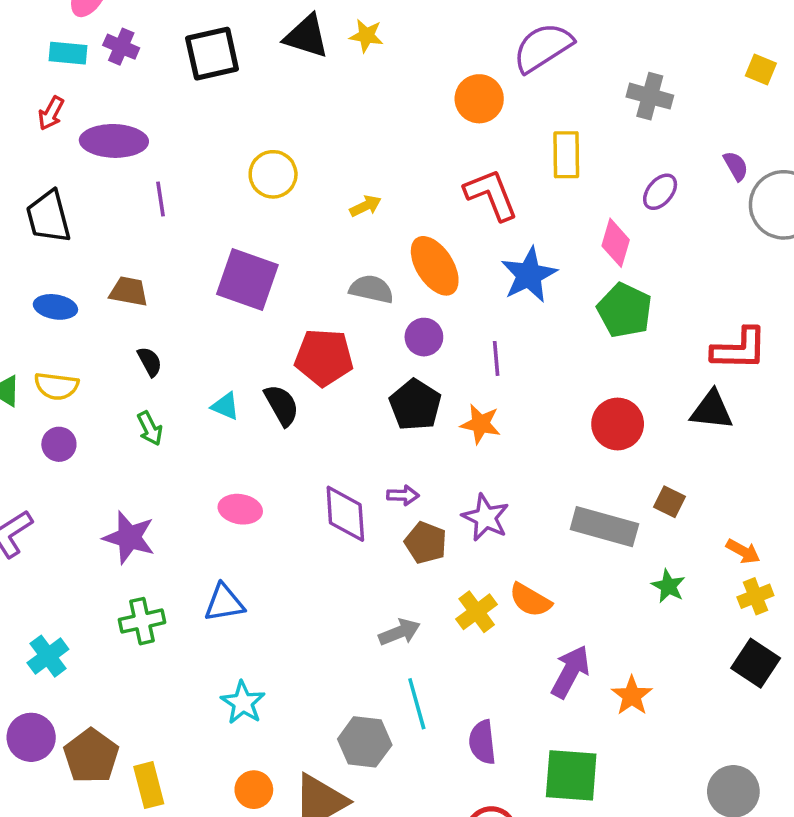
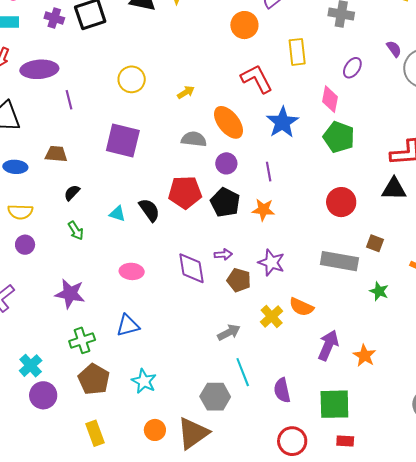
purple cross: (121, 47) -> (54, 18), moved
red pentagon: (324, 357) -> (185, 192), moved
black semicircle: (150, 362) -> (72, 193), turned -102
purple circle: (31, 737) -> (43, 395), moved
brown pentagon: (91, 756) -> (94, 379), moved

